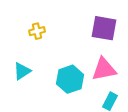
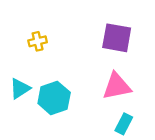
cyan hexagon: (70, 79) -> (54, 98), moved

